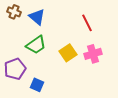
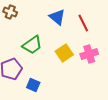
blue triangle: (37, 17) -> (57, 17), moved

